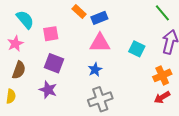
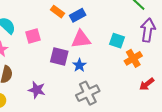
purple square: (54, 63) -> (59, 57), moved
orange cross: (162, 75) -> (133, 58), moved

